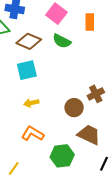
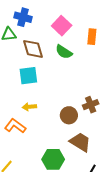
brown diamond: (29, 41) -> (33, 49), turned 45
orange L-shape: (33, 134) -> (15, 126), moved

